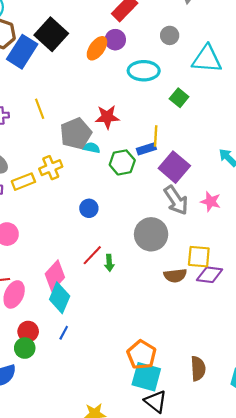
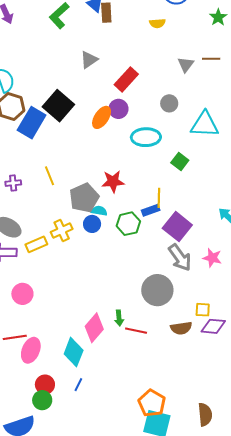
blue circle: (89, 208) -> (92, 224), moved
red line: (92, 255) -> (136, 331), moved, turned 60
yellow square: (199, 257) -> (203, 310), size x0.7
pink diamond: (55, 276) -> (94, 328), moved

